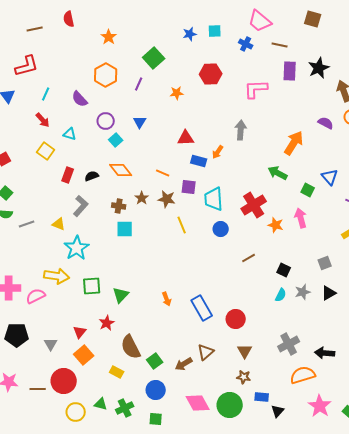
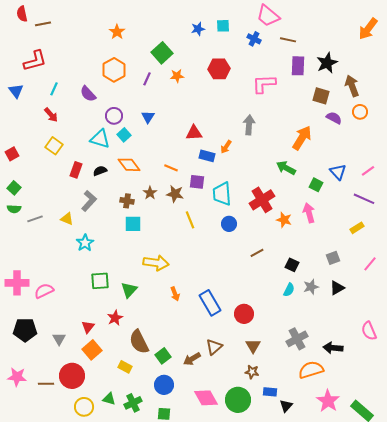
red semicircle: (69, 19) -> (22, 14), moved
brown square: (313, 19) -> (321, 96), moved
orange star: (177, 93) -> (177, 76), moved
cyan triangle: (70, 134) -> (100, 139), moved, size x1.5
cyan star: (77, 248) -> (85, 243), size x0.7
yellow arrow: (57, 276) -> (156, 263), moved

